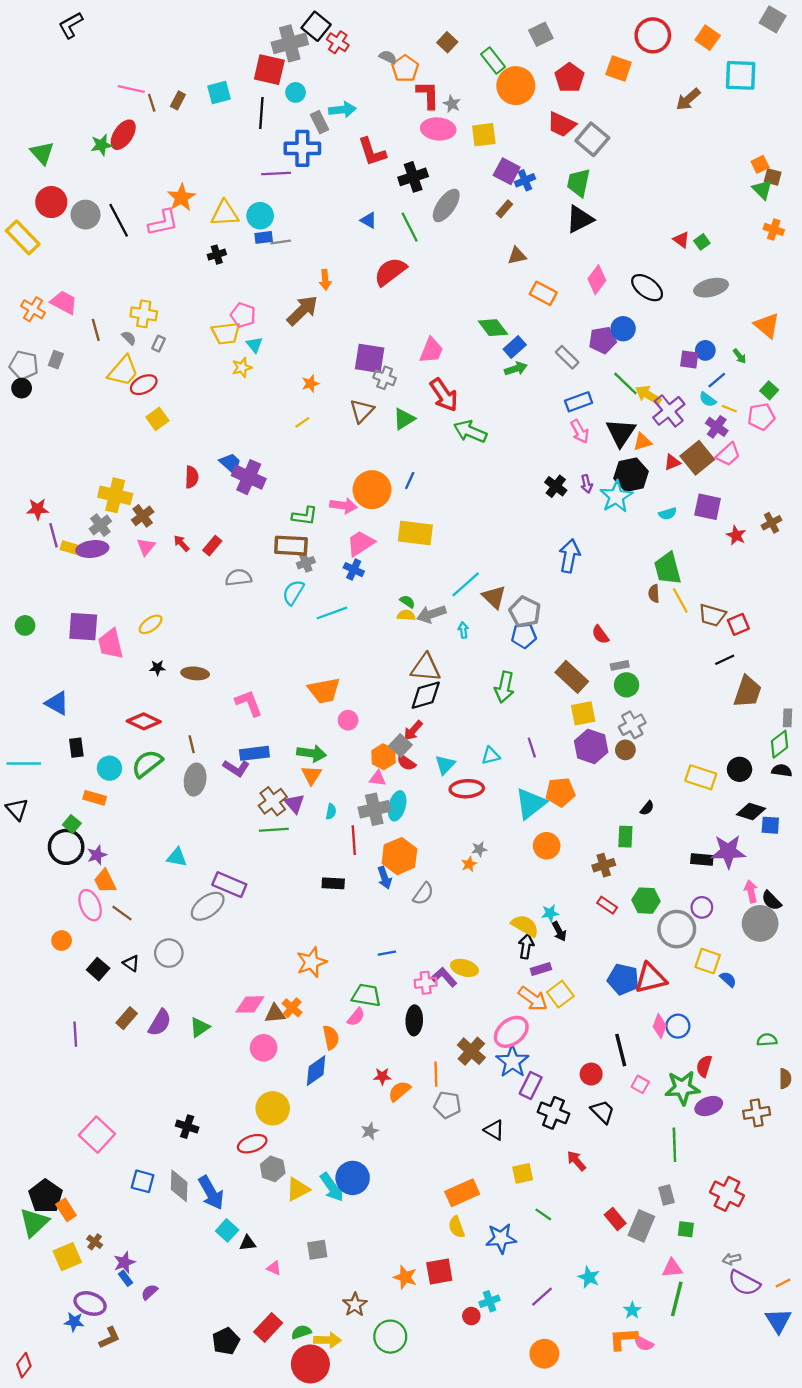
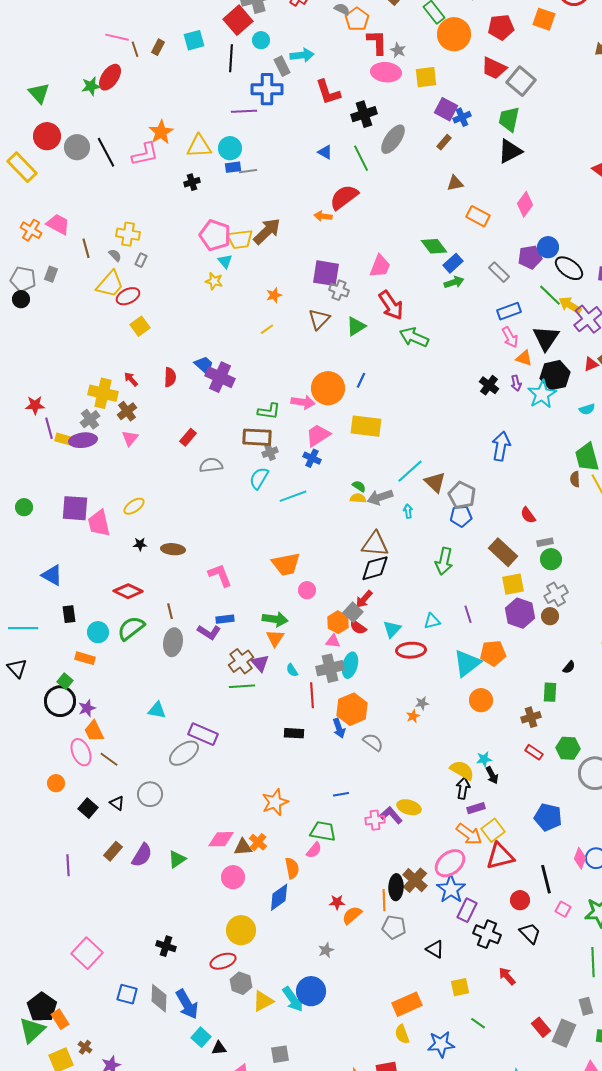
red square: (269, 70) -> (238, 20), turned 36
red pentagon: (569, 78) -> (501, 27), turned 30
orange arrow: (325, 280) -> (323, 216), moved, turned 102
black ellipse: (647, 288) -> (569, 268), moved
pink pentagon: (243, 315) -> (215, 235), size x1.4
yellow trapezoid: (226, 333) -> (240, 239), moved
yellow star: (242, 368) -> (214, 281), turned 30
orange triangle: (643, 442) -> (524, 358), moved, turned 36
red arrow: (181, 543) -> (131, 379), moved
blue rectangle: (254, 753) -> (225, 619), size x0.7
cyan semicircle: (331, 812) -> (292, 670), turned 136
gray semicircle: (423, 894) -> (373, 742), turned -90
red triangle: (650, 978) -> (500, 856), moved
black ellipse: (414, 1020) -> (396, 887), moved

